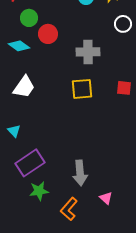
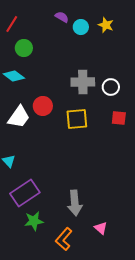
white circle: (123, 24) -> (111, 87), moved
red circle: (48, 34) -> (43, 106), moved

